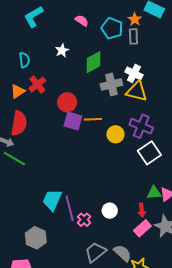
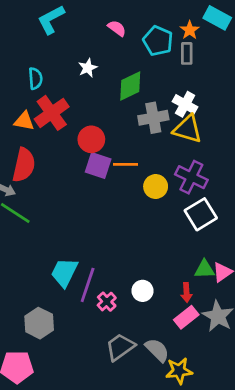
red cross: (37, 85) -> (52, 113), size x1.4
orange triangle: (18, 91) -> (24, 121), turned 42
purple line: (70, 208) -> (88, 285), turned 30

